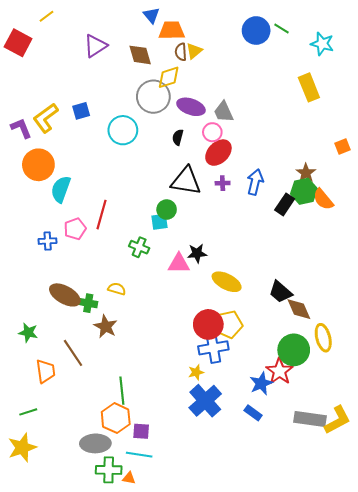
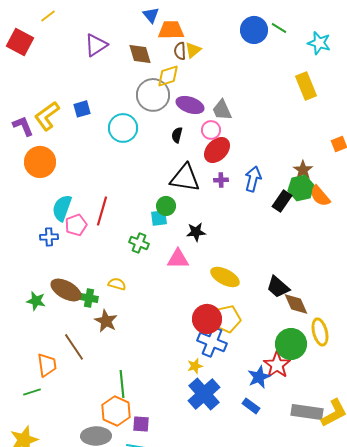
cyan semicircle: (61, 189) -> (62, 208), moved
black star: (197, 253) -> (196, 232), moved
green star: (28, 333) -> (36, 301), moved
blue cross: (213, 348) -> (212, 342), turned 32
green line: (28, 412) -> (32, 392), moved

